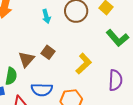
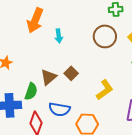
cyan arrow: (46, 16) -> (59, 36), moved

